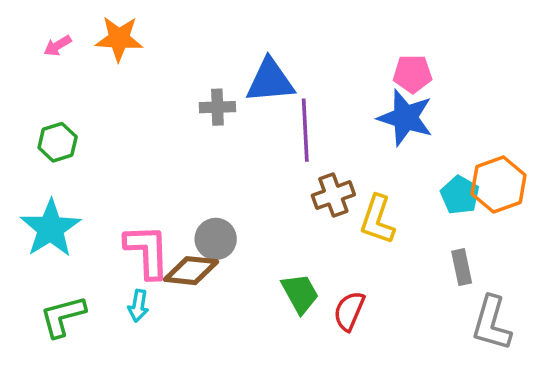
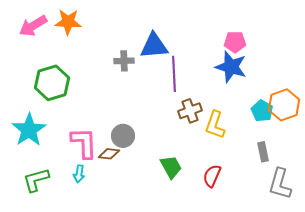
pink arrow: (58, 46) -> (33, 26), size x1.8
green hexagon: (58, 142) -> (52, 83), moved, size x1.6
brown diamond: (191, 271) -> (109, 154), size x0.7
red semicircle: (349, 311) -> (212, 176), moved

